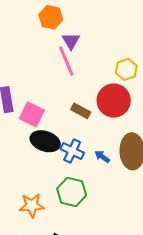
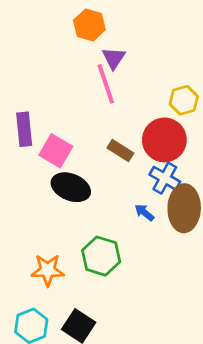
blue cross: (72, 151) -> (165, 178), moved

